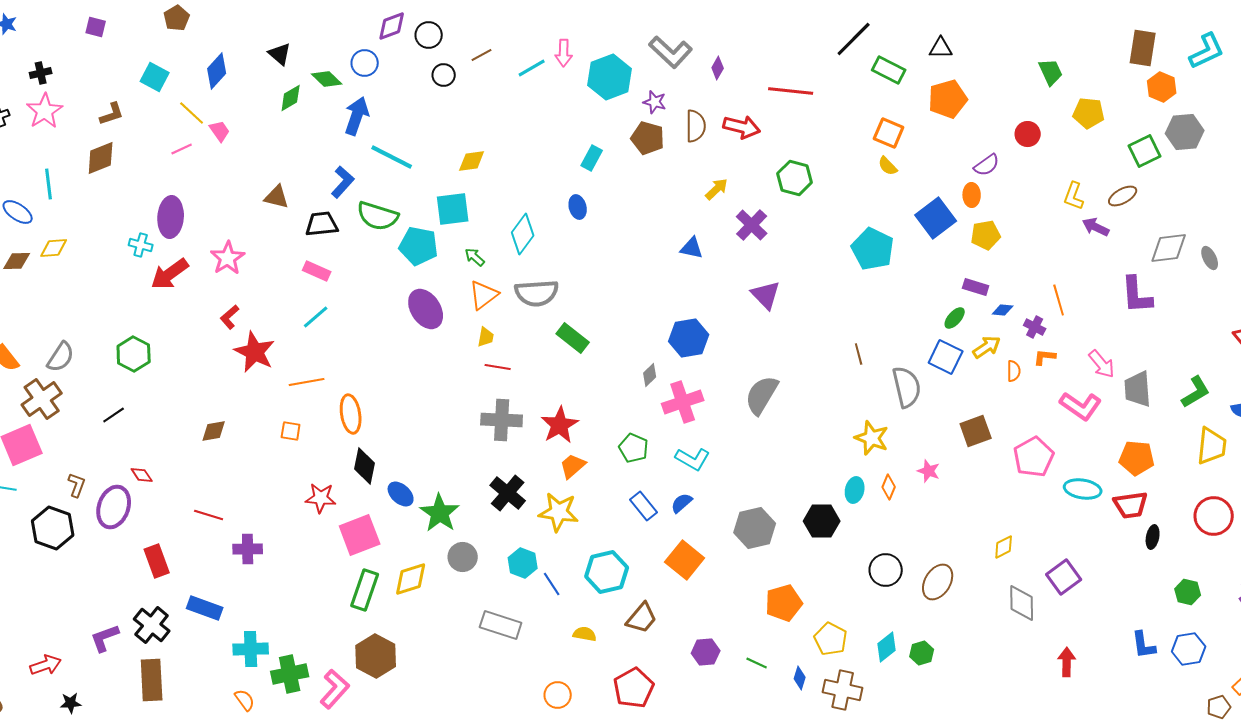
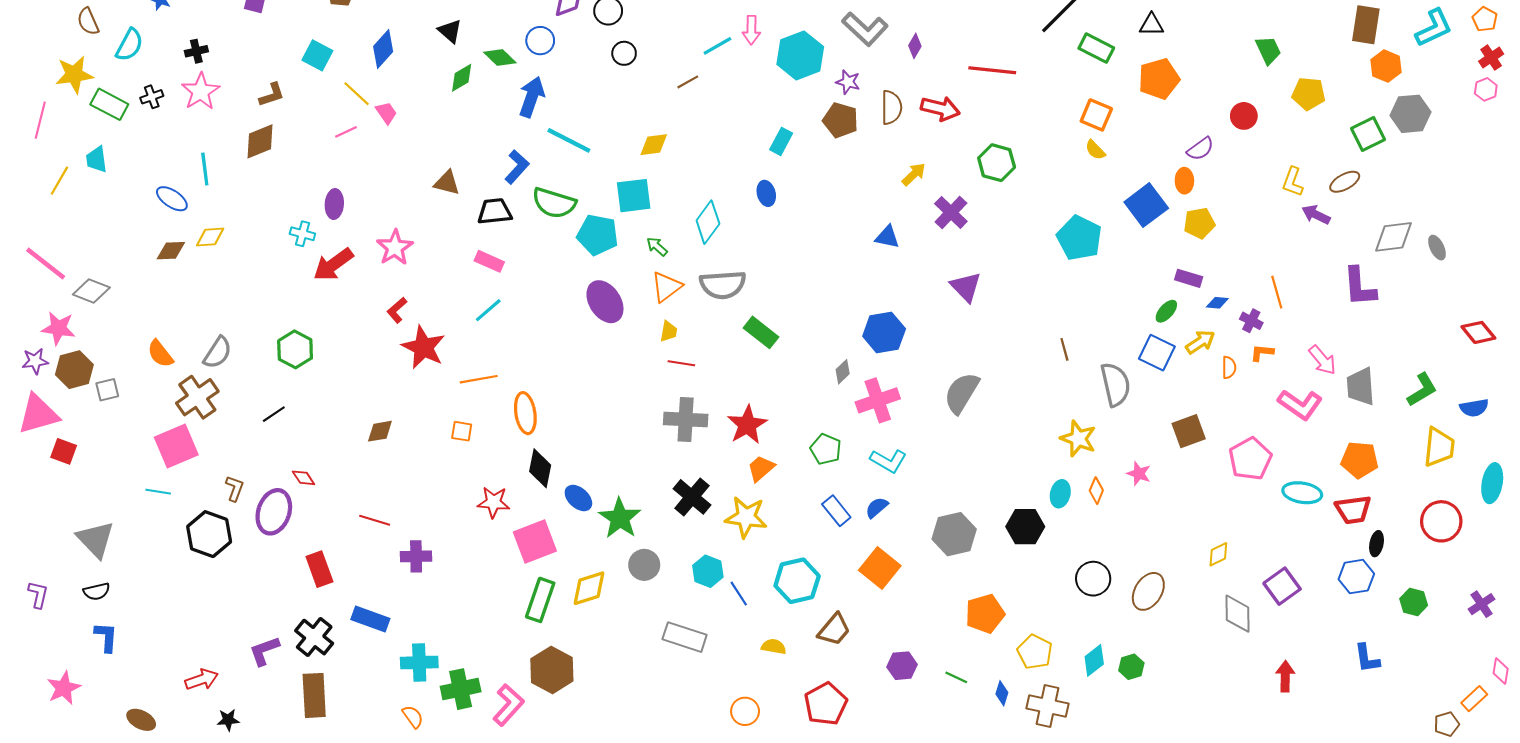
brown line: (482, 55) -> (688, 82), moved
purple ellipse: (171, 217) -> (334, 204), size x0.7
blue hexagon: (1189, 649) -> (1356, 577), moved

